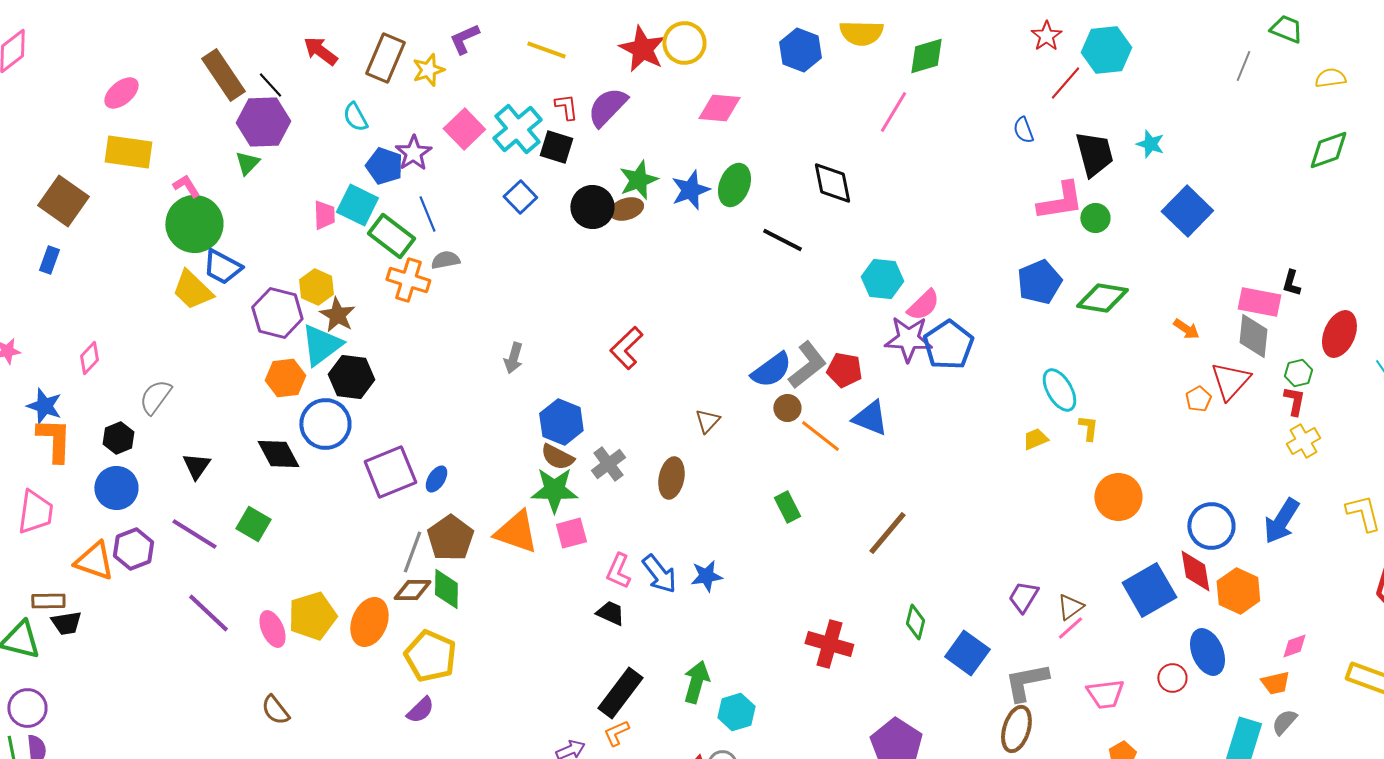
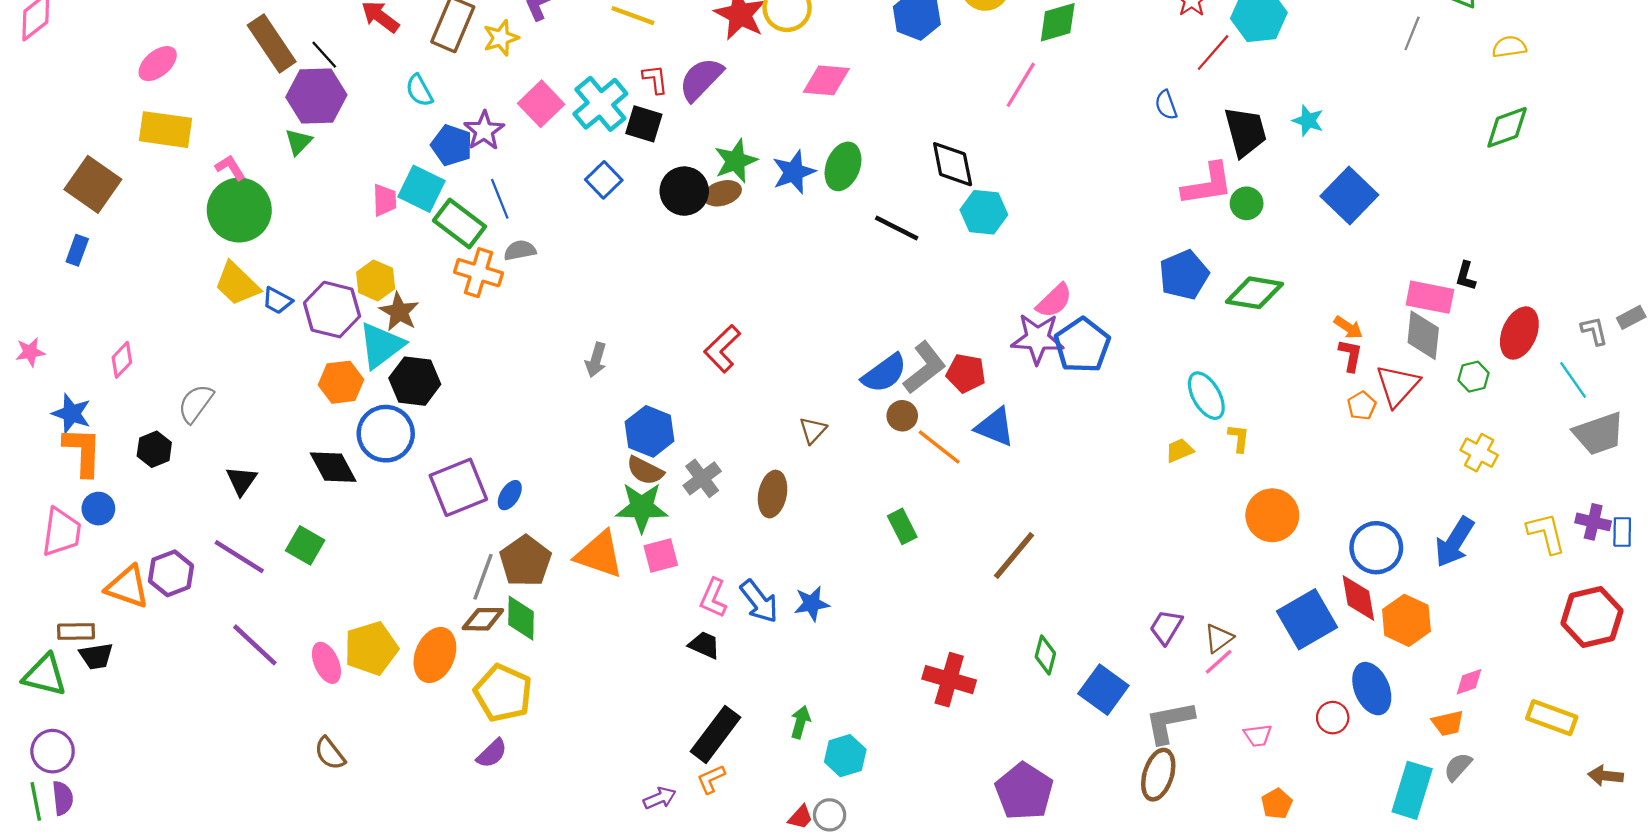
blue trapezoid: (222, 267) -> (277, 301), moved, size x0.7
cyan hexagon: (882, 279) -> (984, 212), moved
red L-shape: (1294, 401) -> (1351, 355), moved
yellow cross: (1303, 441) -> (1479, 453), turned -32
blue circle: (116, 488) -> (98, 509), moved, size x0.7
green arrow: (696, 682) -> (800, 722), size x0.7
pink trapezoid: (1105, 694) -> (1258, 735), size x0.7

